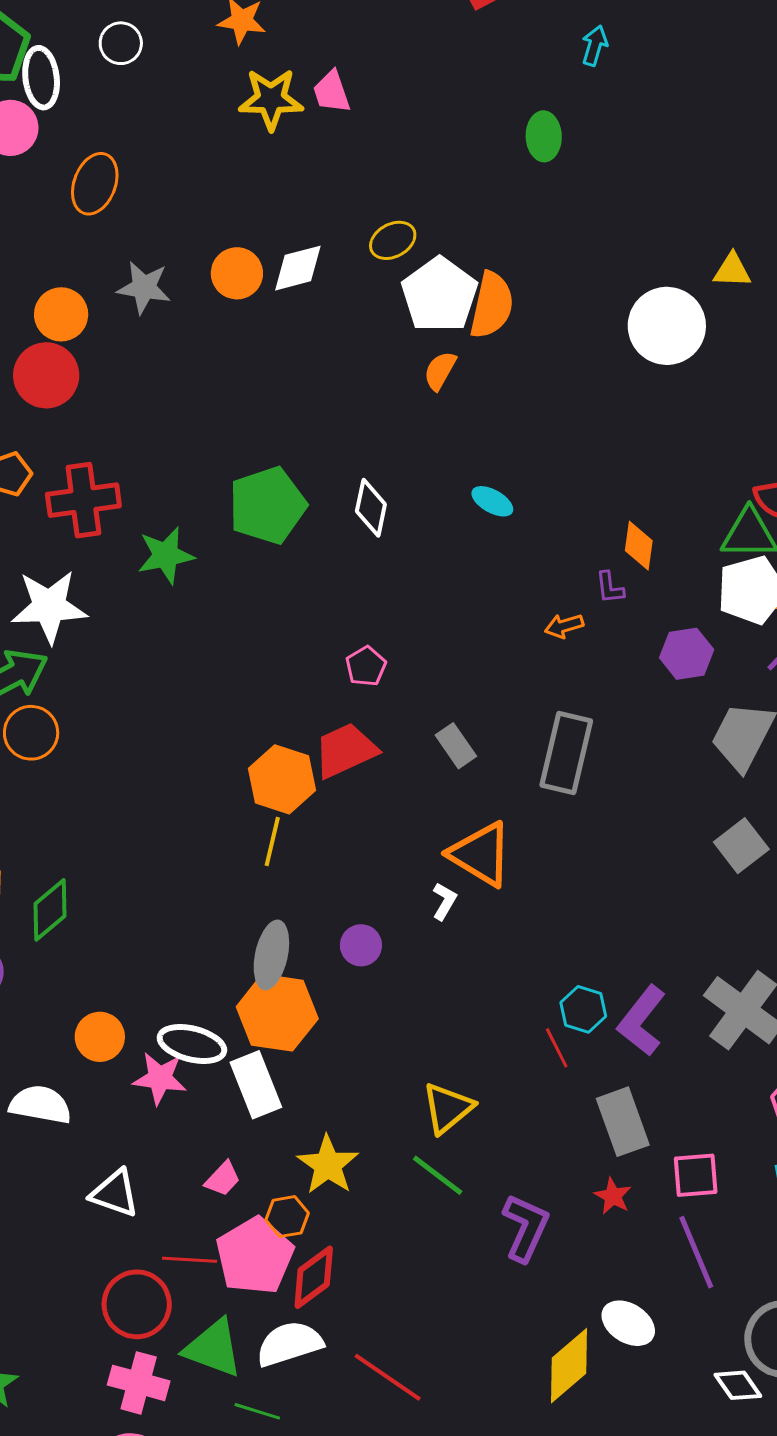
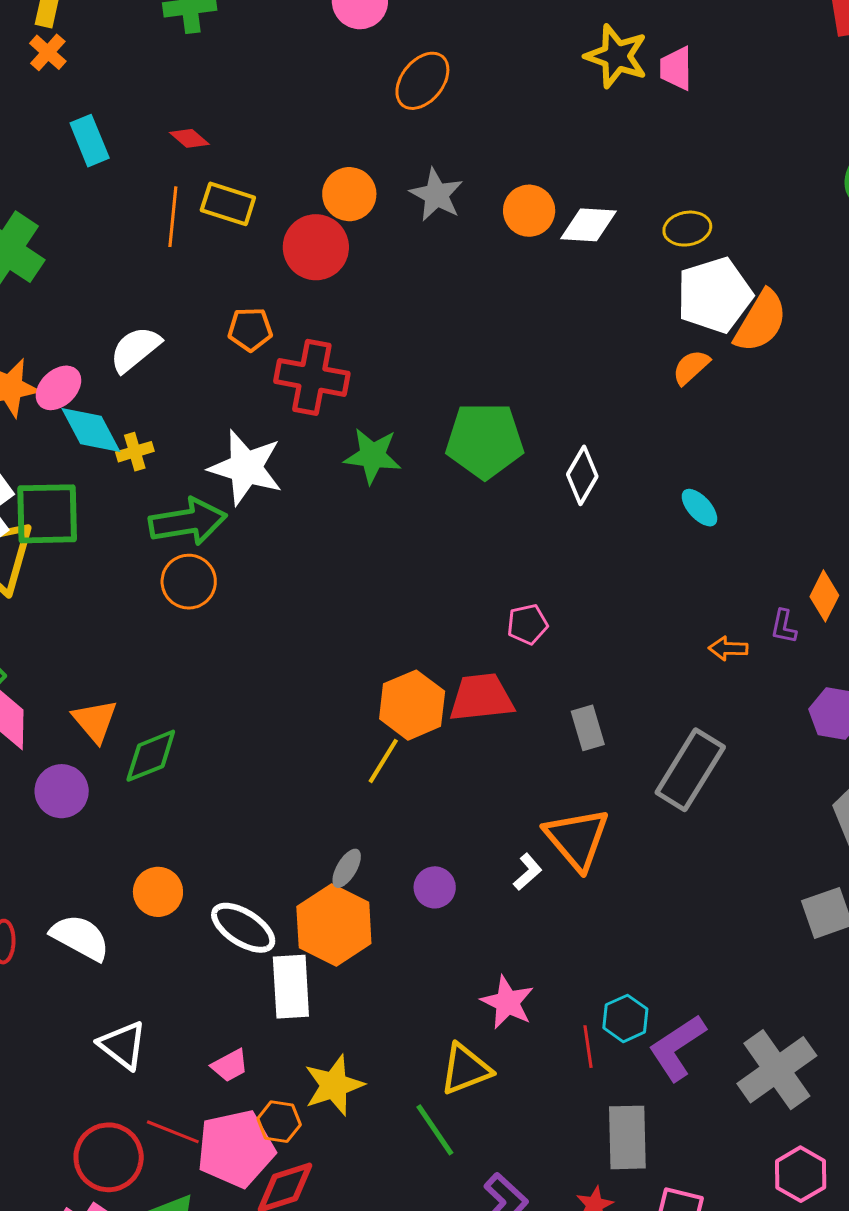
gray ellipse: (271, 955) -> (347, 868), size x0.6
pink star: (160, 1078) -> (507, 1002), moved

